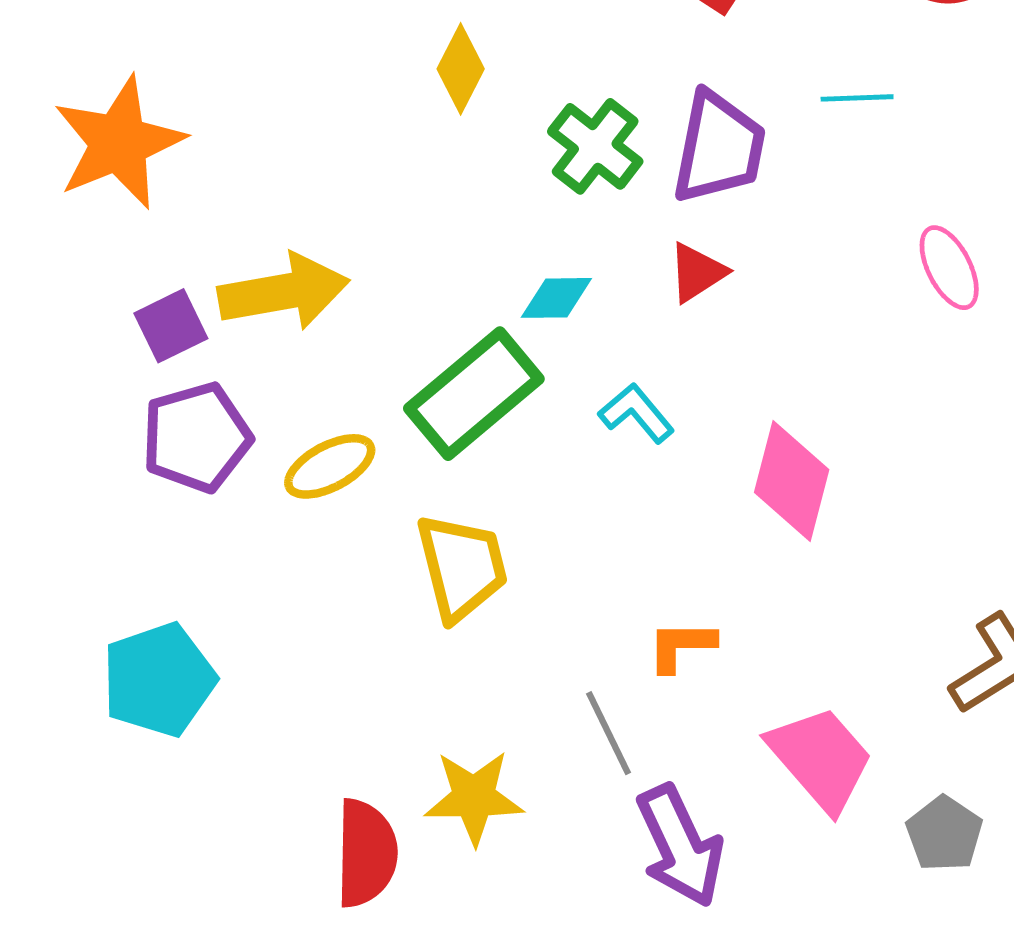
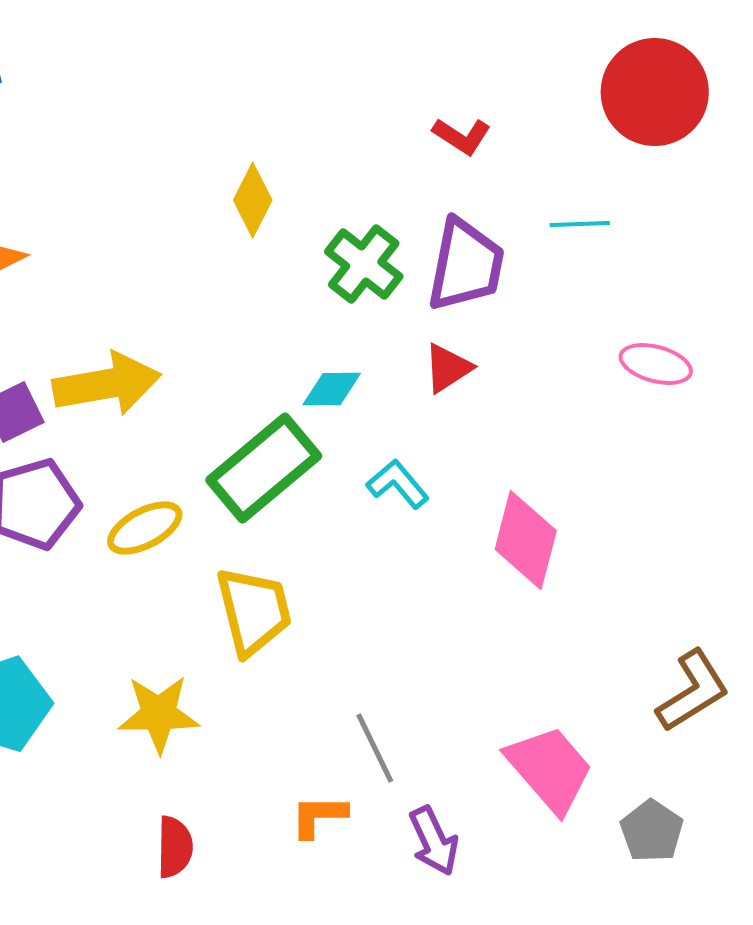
pink ellipse: (949, 268) -> (656, 364), turned -48
orange L-shape: (681, 646) -> (319, 816), moved
yellow star: (474, 797) -> (159, 714), moved
purple arrow: (680, 846) -> (434, 841), size x0.7
red semicircle: (366, 853) -> (175, 847), size x0.7

